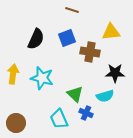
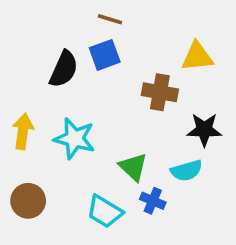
brown line: (72, 10) -> (110, 19), moved
blue square: (67, 38) -> (105, 55), moved
cyan trapezoid: (59, 119) -> (105, 211), turned -35
brown circle: (16, 123) -> (28, 201), moved

